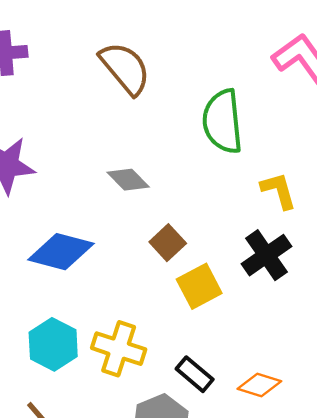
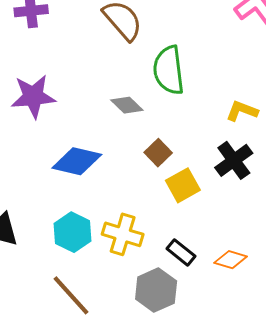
green semicircle: (223, 121) -> (169, 70), moved
yellow L-shape: (279, 191) -> (242, 111), turned -52

